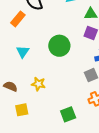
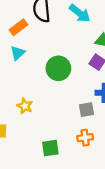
cyan triangle: (23, 52) -> (18, 53), moved

